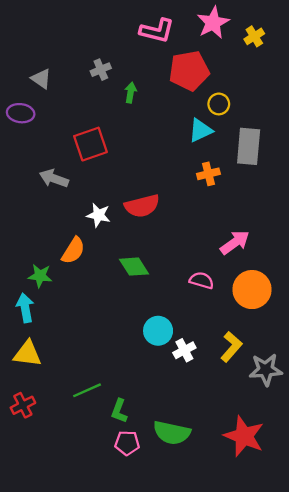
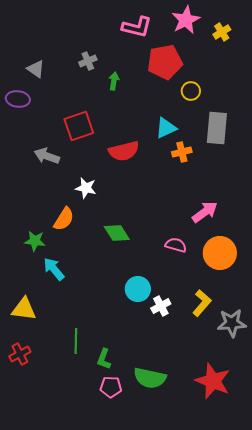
cyan triangle: (200, 130) -> (166, 128), moved
red semicircle: (142, 206) -> (124, 151), moved
cyan arrow: (25, 308) -> (54, 269), moved, turned -30
green line: (87, 390) -> (76, 341), turned -65

